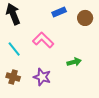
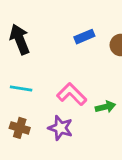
pink L-shape: (43, 40) -> (72, 94), moved
cyan line: (14, 49) -> (21, 89), turned -42

